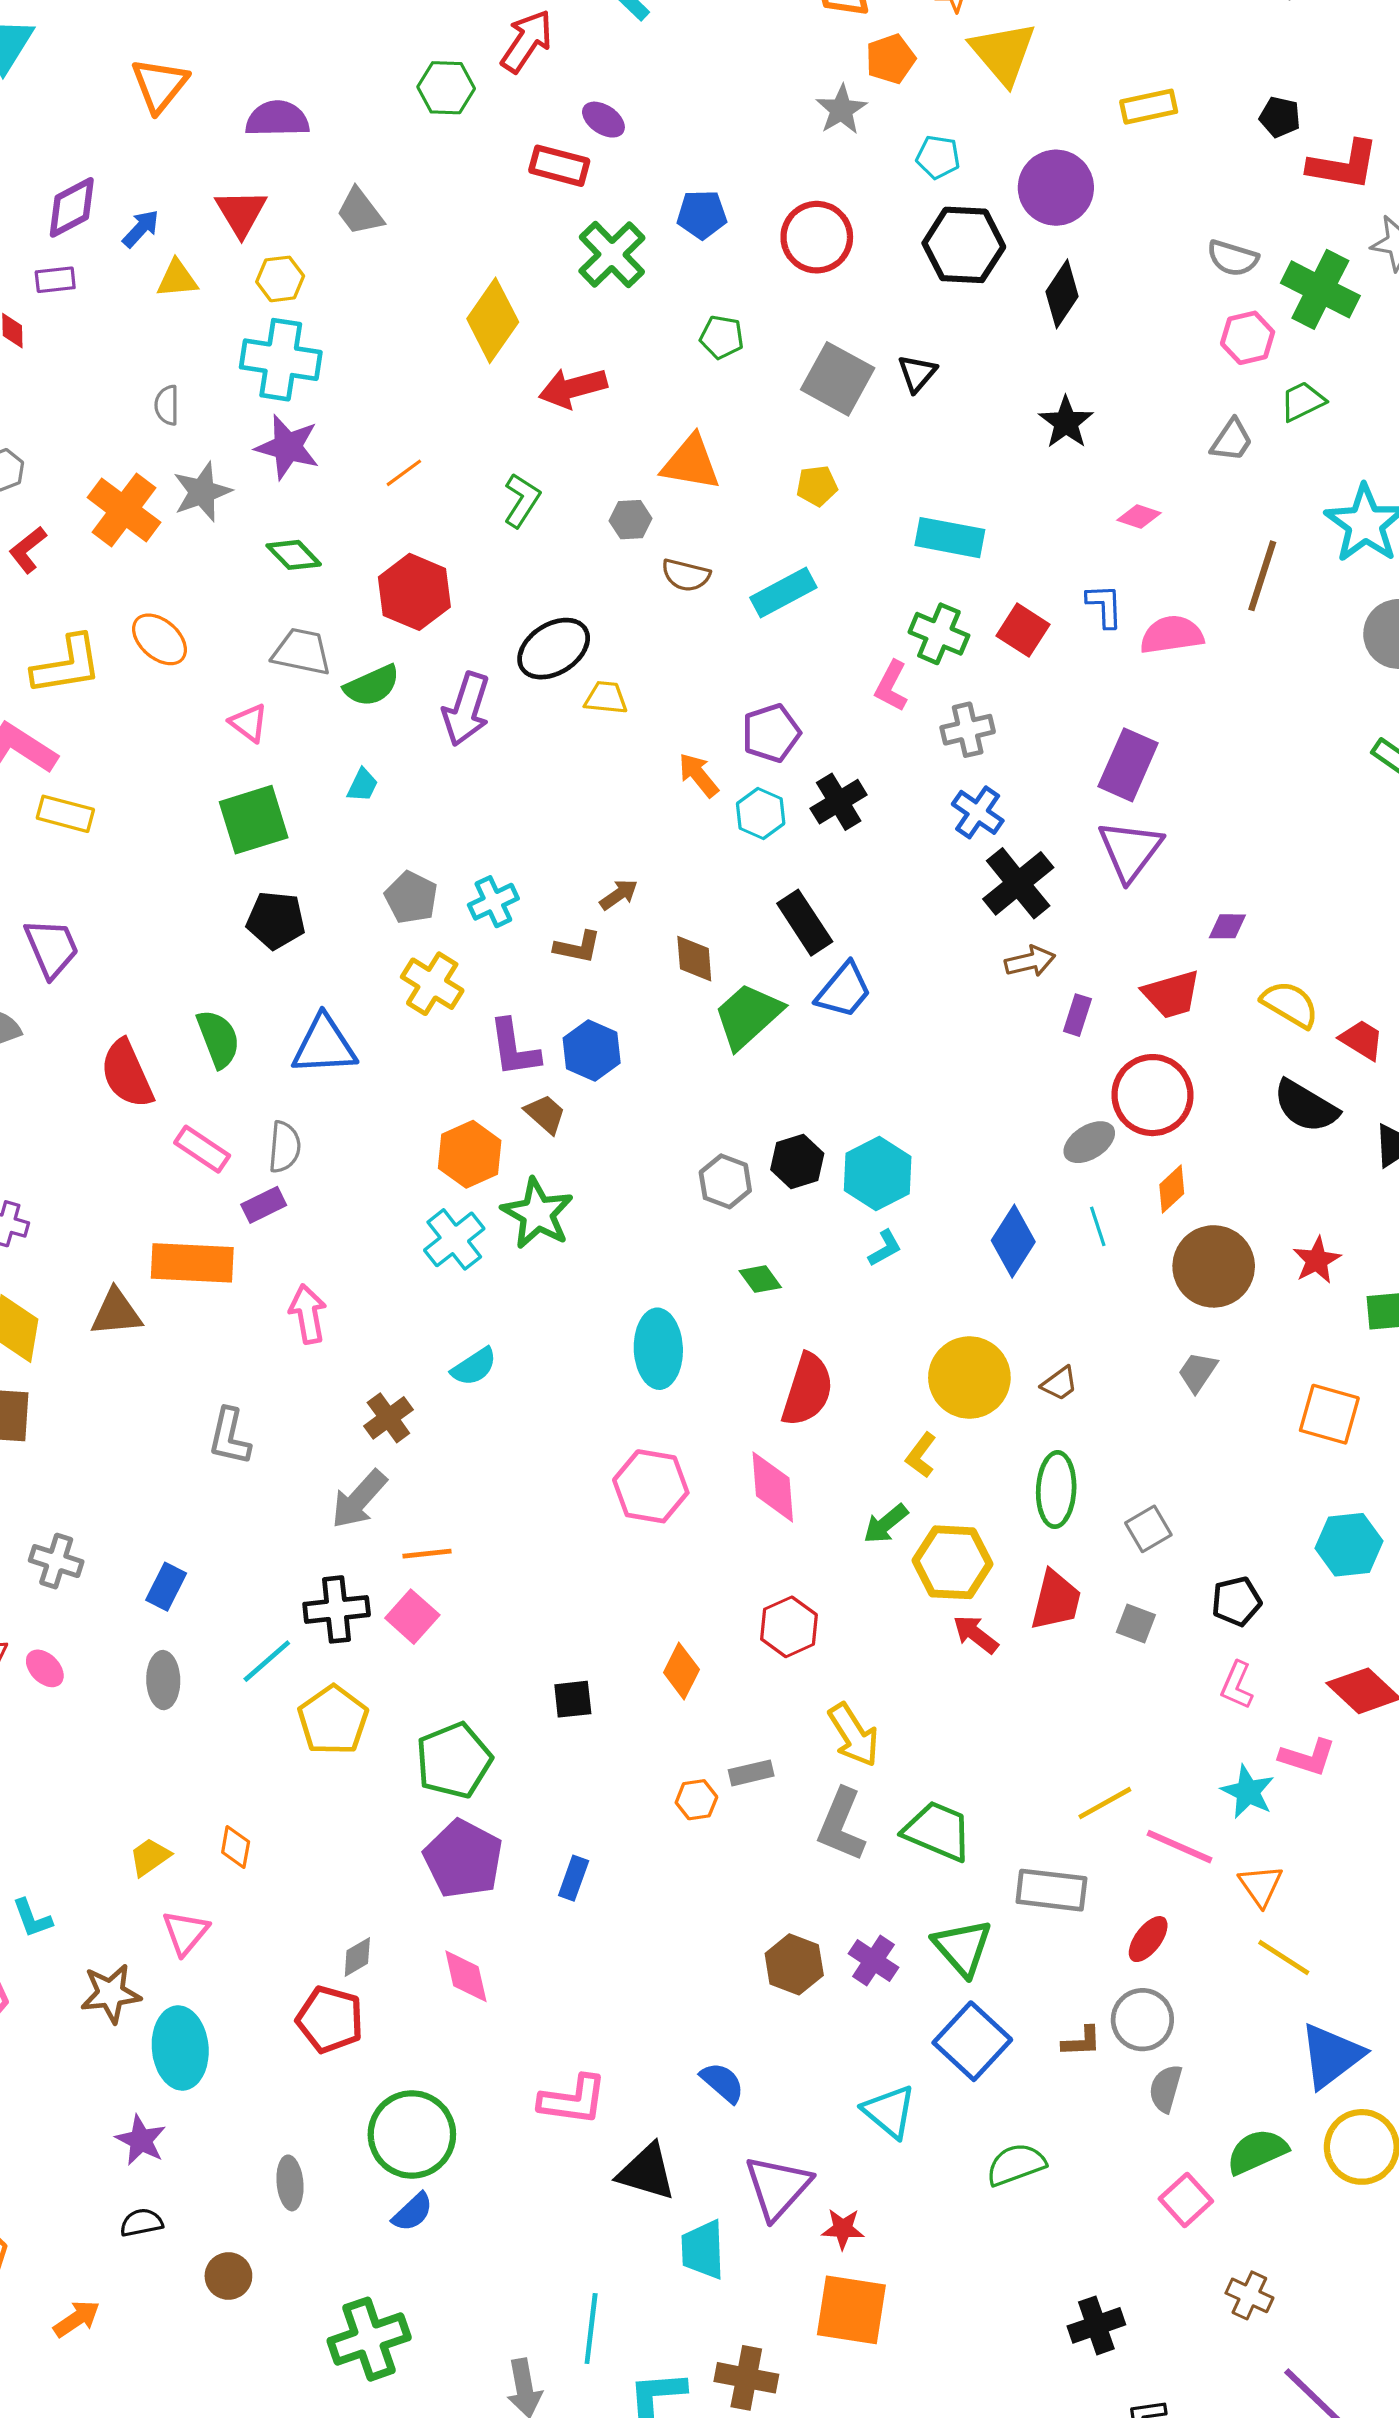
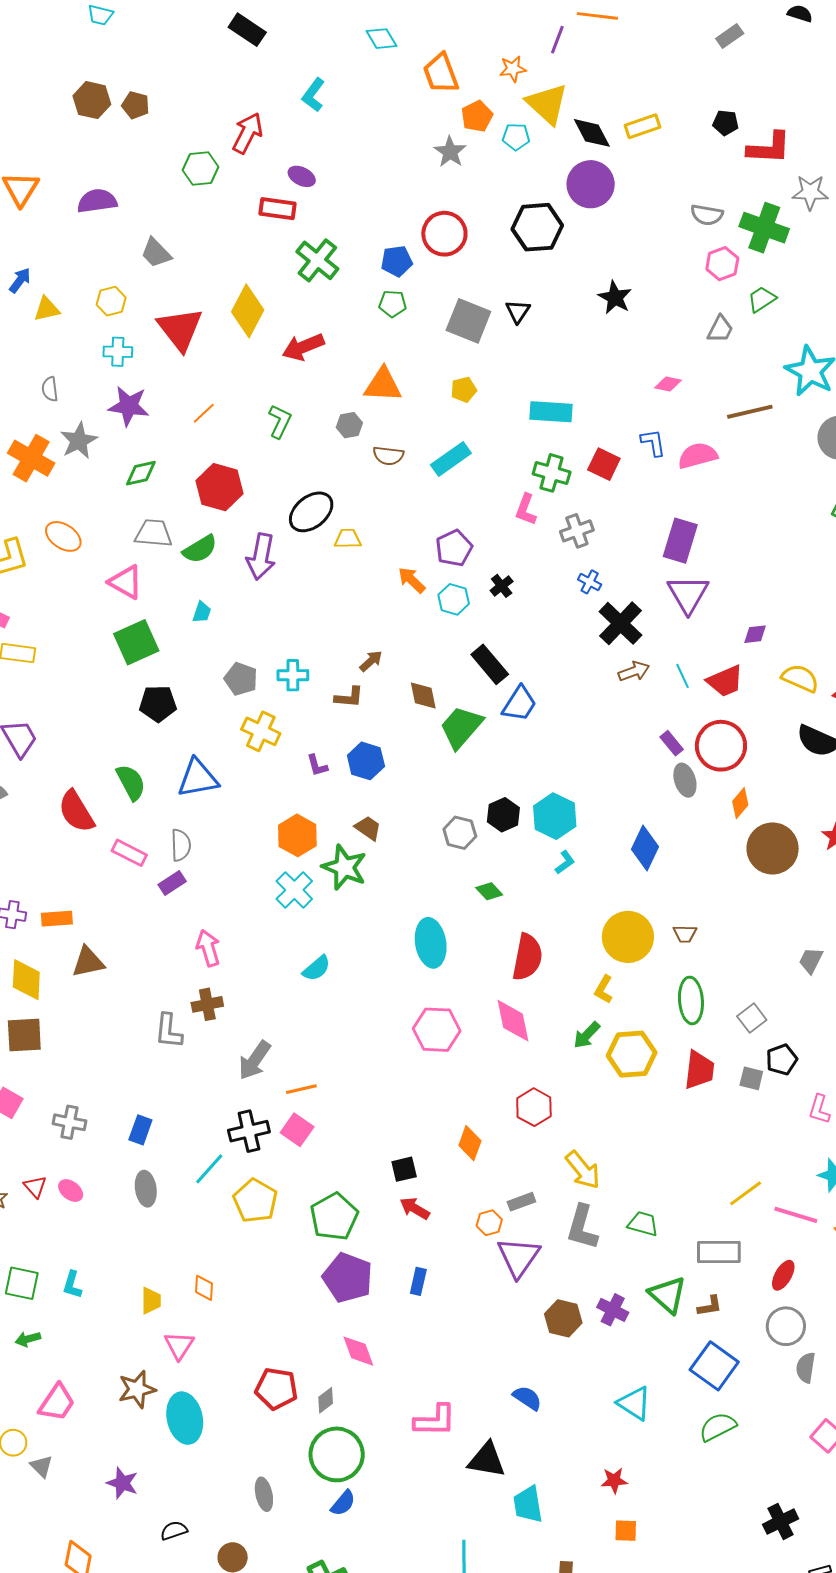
cyan pentagon: (938, 157) -> (516, 137), moved
red triangle: (241, 213) -> (180, 329), moved, size x1.4
blue pentagon: (702, 215) -> (397, 261), moved
black diamond: (1062, 294) -> (592, 133), moved, turned -54
cyan cross: (281, 360) -> (118, 352), size x0.6
black star: (1066, 422) -> (615, 297), moved
green diamond: (294, 555) -> (141, 473), turned -52
brown line: (1262, 576) -> (750, 412), turned 66
pink triangle: (249, 723) -> (126, 582), size x1.4
black cross: (839, 802) -> (502, 586), size x0.7
blue cross: (978, 812) -> (590, 582), size x0.7
cyan cross: (493, 902) -> (293, 675), turned 32
purple rectangle: (1077, 1015) -> (672, 743), moved, turned -50
purple L-shape: (514, 1048) -> (317, 765), size x0.6
brown trapezoid: (545, 1114) -> (368, 828), moved
gray ellipse: (1089, 1142) -> (685, 780), turned -68
cyan line: (1098, 1226) -> (683, 676), moved
orange rectangle: (192, 1263) -> (57, 919), moved, size x0.6
gray trapezoid: (1198, 1372) -> (811, 960), moved
brown trapezoid: (1059, 1384) -> (685, 934), turned 45
brown cross: (388, 1418) -> (207, 1004), moved, turned 32
black pentagon: (1236, 1601) -> (782, 1060), moved
red arrow: (976, 1634) -> (415, 1208), moved
green trapezoid: (938, 1831) -> (643, 1224), size x0.7
yellow trapezoid: (150, 1857) -> (151, 1301), turned 132
cyan L-shape: (32, 1918) -> (72, 1285), moved, turned 44
gray diamond: (357, 1957) -> (326, 1400), moved
blue square: (972, 2041) -> (714, 1366), moved
brown L-shape: (1082, 2041) -> (710, 1306), moved
purple star: (141, 2140) -> (122, 1483), moved
purple triangle: (778, 2187) -> (519, 1257), moved
orange square: (851, 2310) -> (626, 1531), size x0.5

